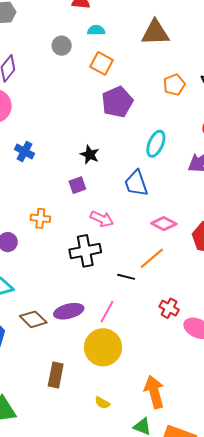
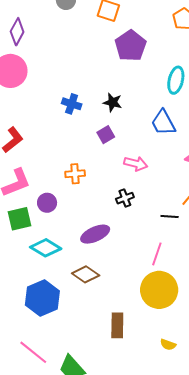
blue cross: (25, 151) -> (72, 104), moved
black cross: (85, 251) -> (125, 198), size x0.6
purple ellipse: (69, 311) -> (95, 234), moved

